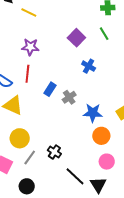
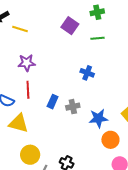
green line: (104, 34) -> (98, 38), turned -56
purple square: (76, 38) -> (70, 26), moved
gray cross: (69, 97) -> (73, 107), turned 32

